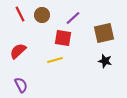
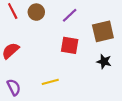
red square: (63, 38) -> (70, 45), moved
yellow line: (55, 60) -> (50, 82), moved

